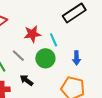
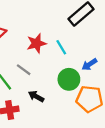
green circle: (45, 58) -> (69, 79), moved
blue arrow: (76, 58) -> (89, 64), turned 64

